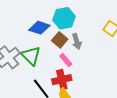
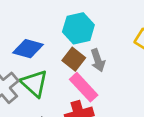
blue diamond: (39, 28) -> (28, 49), moved
pink rectangle: (66, 60) -> (84, 87), size x1.5

